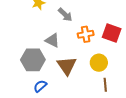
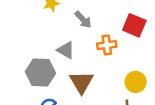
red square: (112, 33) -> (134, 25), moved
yellow circle: (99, 63) -> (136, 82), moved

